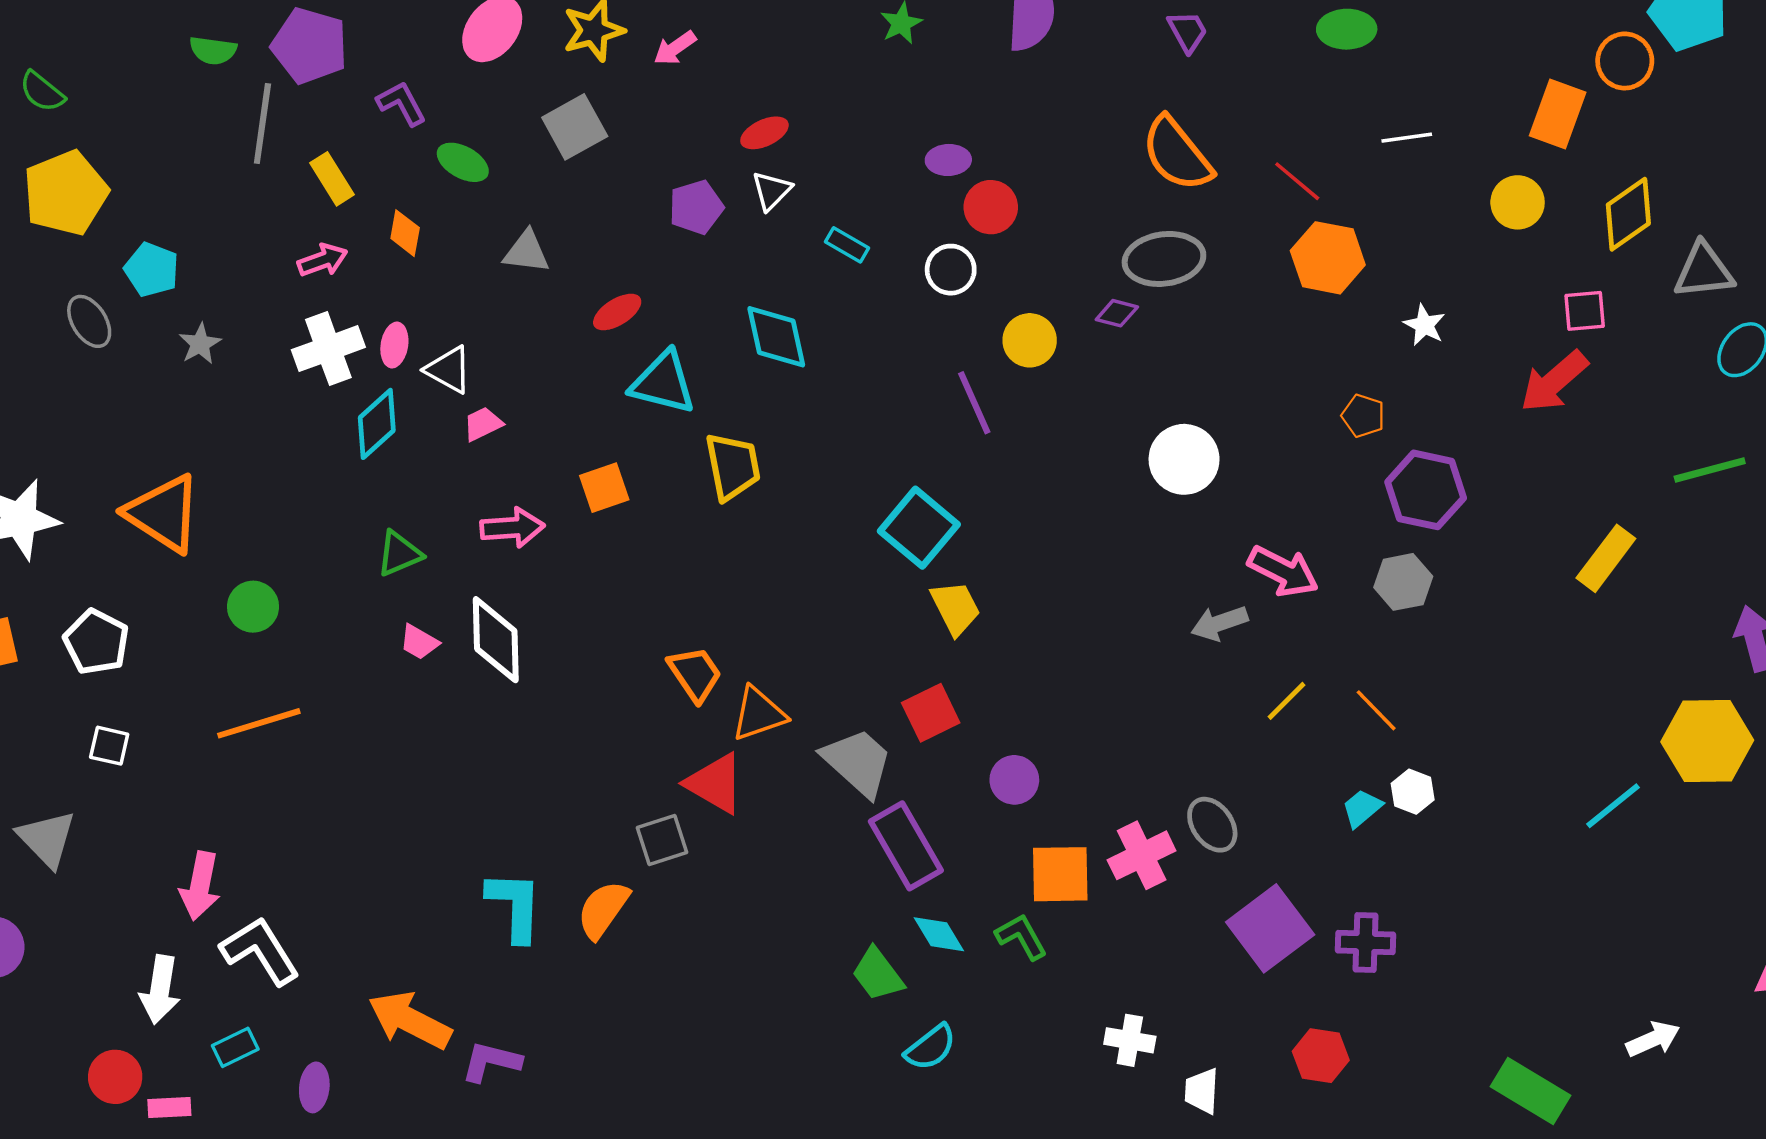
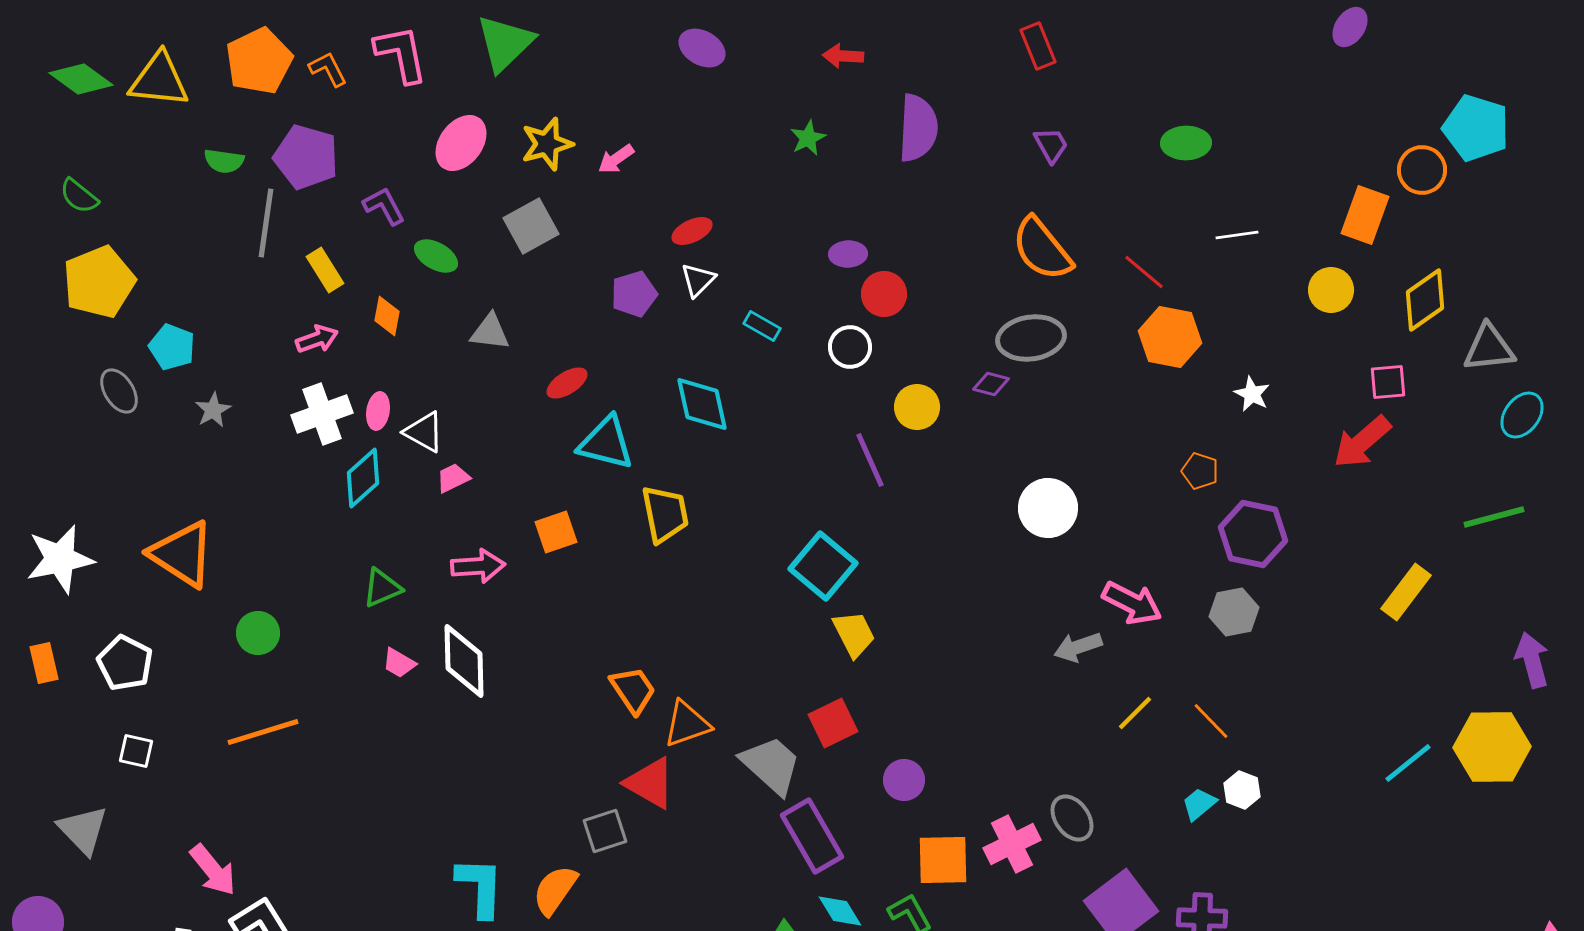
cyan line: (1613, 806) -> (1408, 763), moved
pink arrow: (200, 886) -> (213, 870), turned -50

